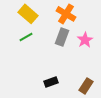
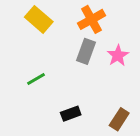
orange cross: (66, 14) -> (91, 19), turned 30
green line: (26, 37) -> (36, 79), moved

